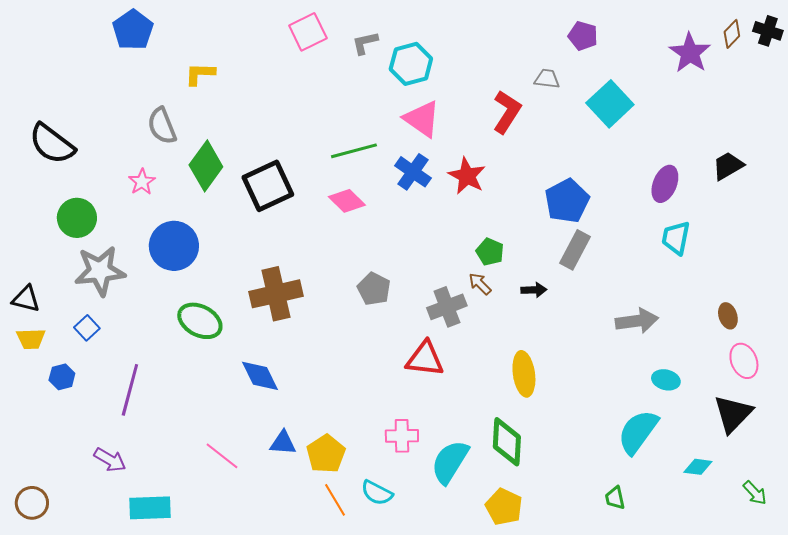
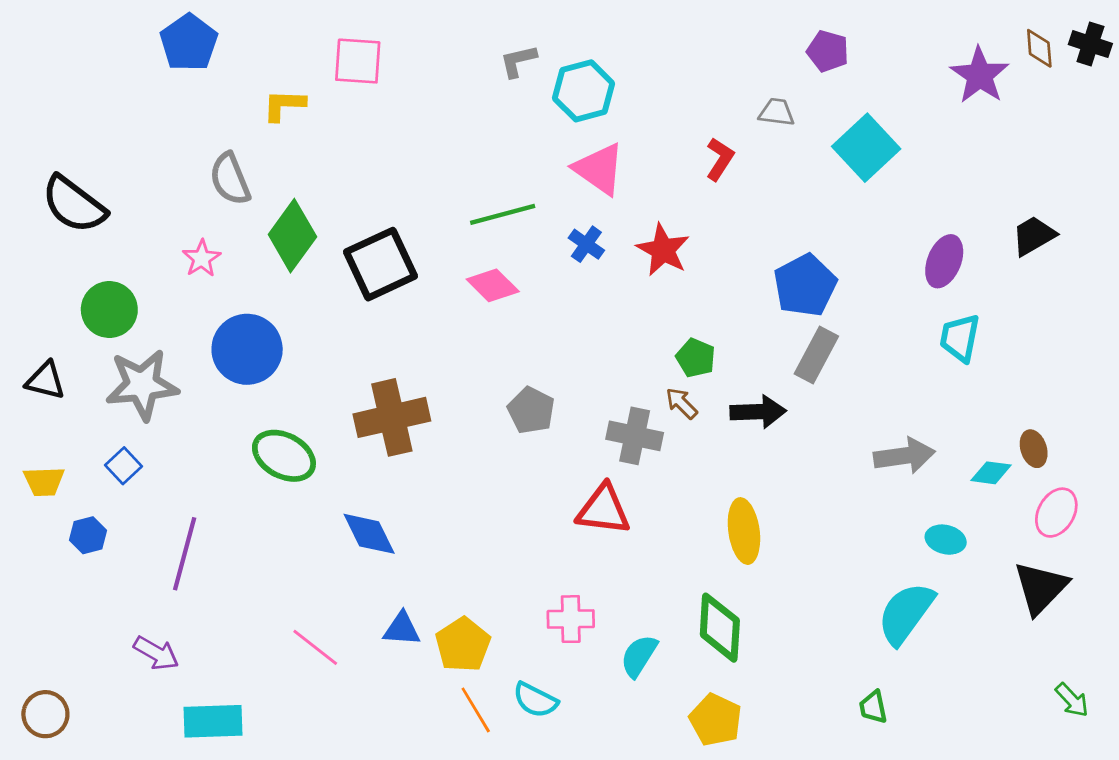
pink square: (308, 32) -> (358, 61), moved, turned 30
brown diamond: (732, 34) -> (1039, 48), turned -48
red L-shape: (507, 112) -> (720, 159), size x0.7
blue cross: (413, 172) -> (586, 244), size x0.7
black arrow: (534, 290) -> (758, 412), size x1.5
black triangle: (26, 299) -> (45, 381), moved
gray cross: (447, 307) -> (635, 436), turned 33
pink ellipse: (744, 361) -> (1056, 513), turned 52
cyan semicircle: (450, 462) -> (639, 656), size x0.7
cyan diamond: (698, 467) -> (991, 473), moved

